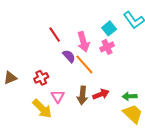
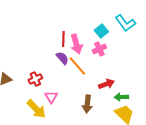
red line: (55, 35) -> (63, 39), moved, turned 35
red arrow: (101, 94) -> (106, 84), moved
brown arrow: (82, 95) -> (87, 104), moved

